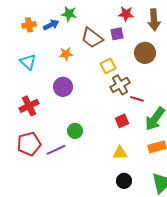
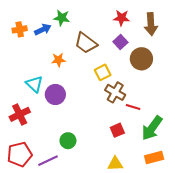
purple square: (117, 34) -> (120, 42), moved, turned -32
cyan triangle: (28, 62) -> (34, 84), moved
brown cross: (120, 85) -> (115, 92), turned -30

